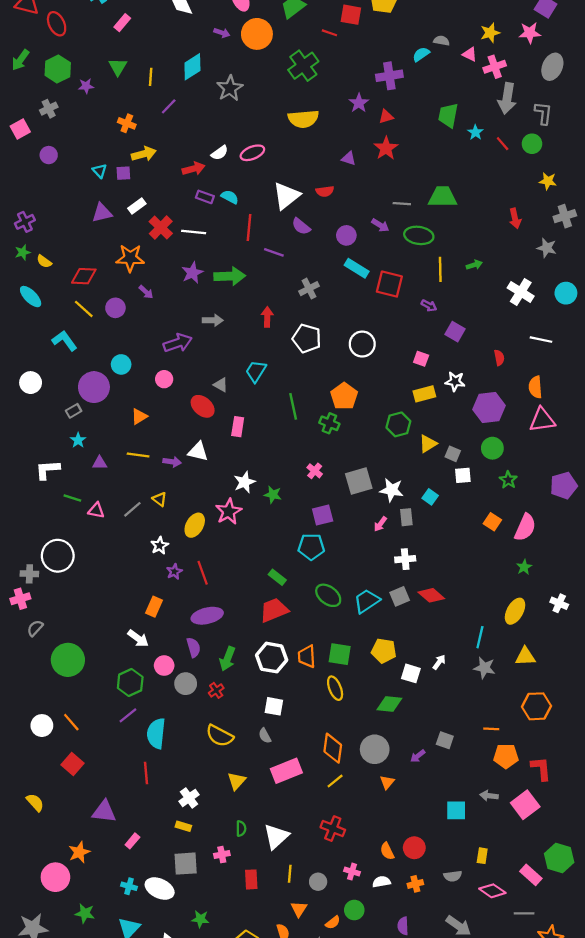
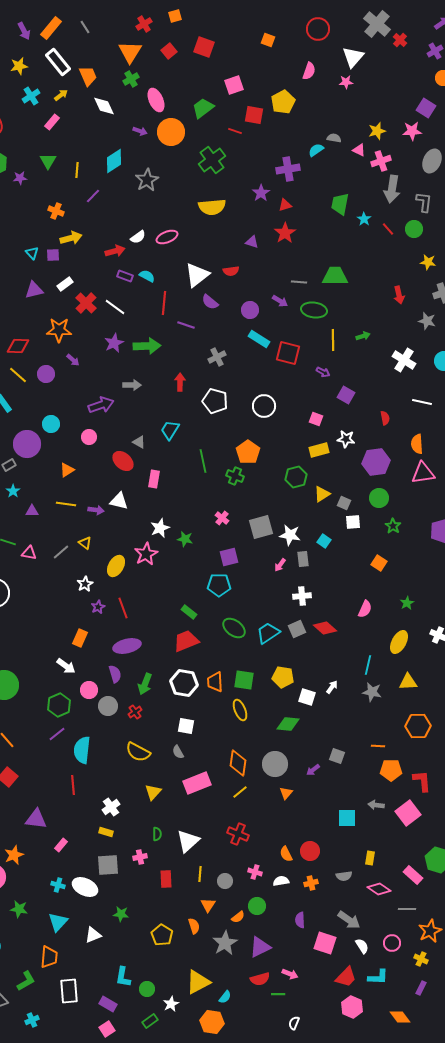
white line: (194, 232) -> (115, 307), turned 30
pink semicircle: (525, 527) -> (365, 609), moved, size x0.7

